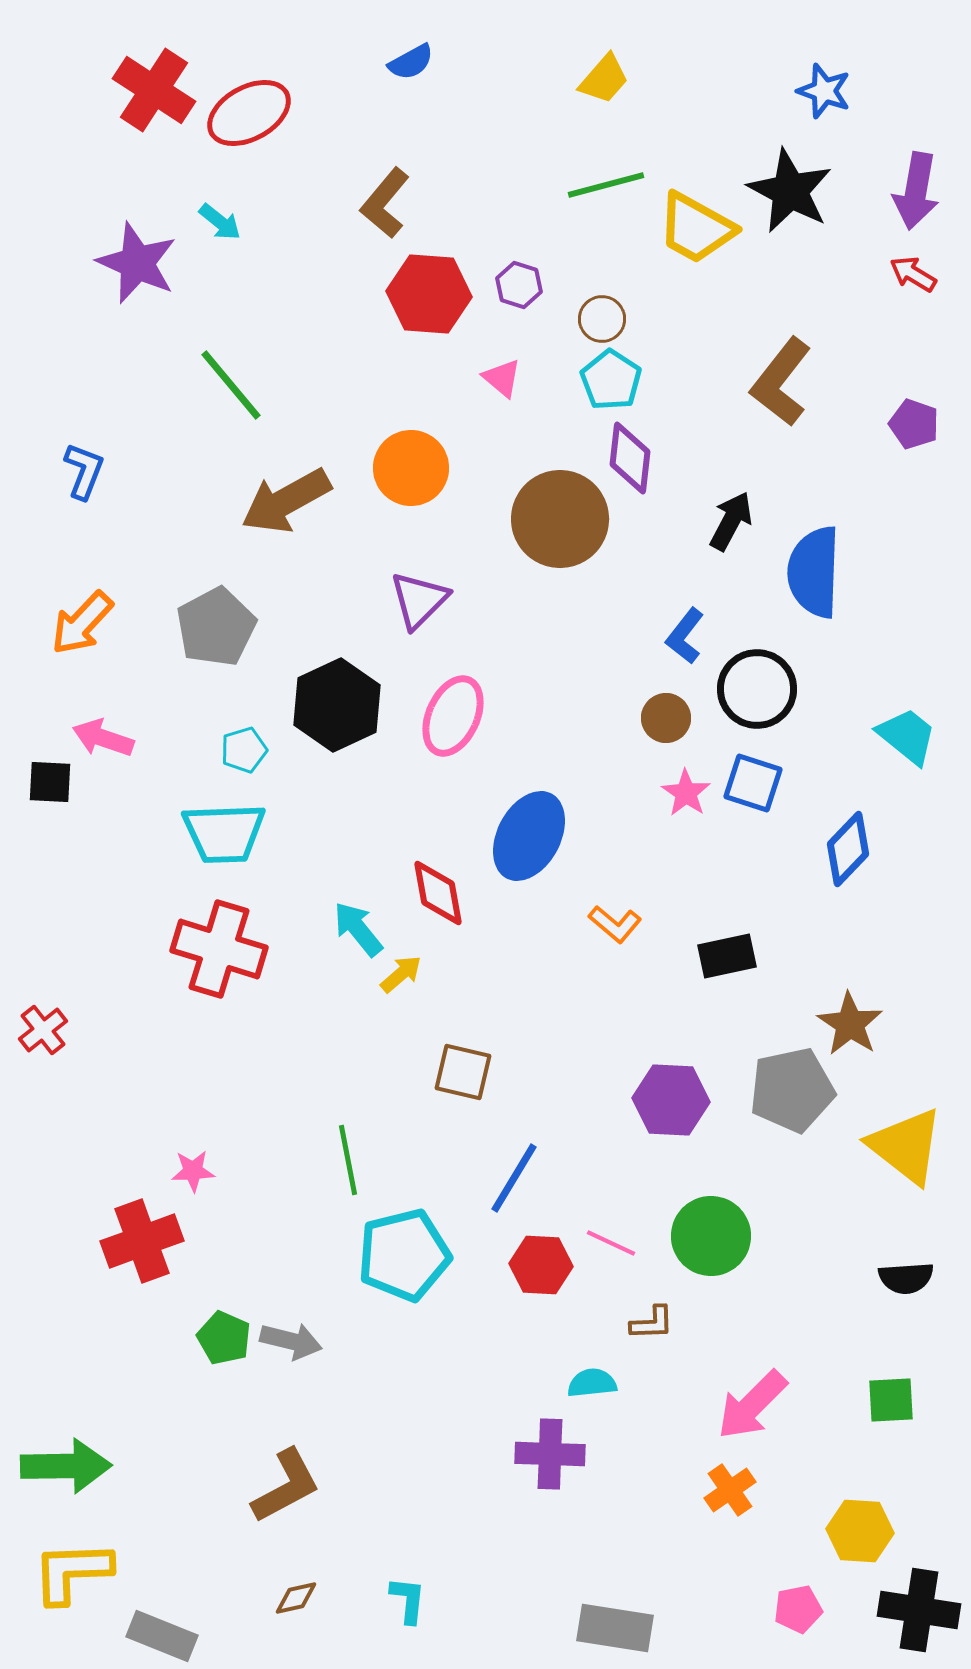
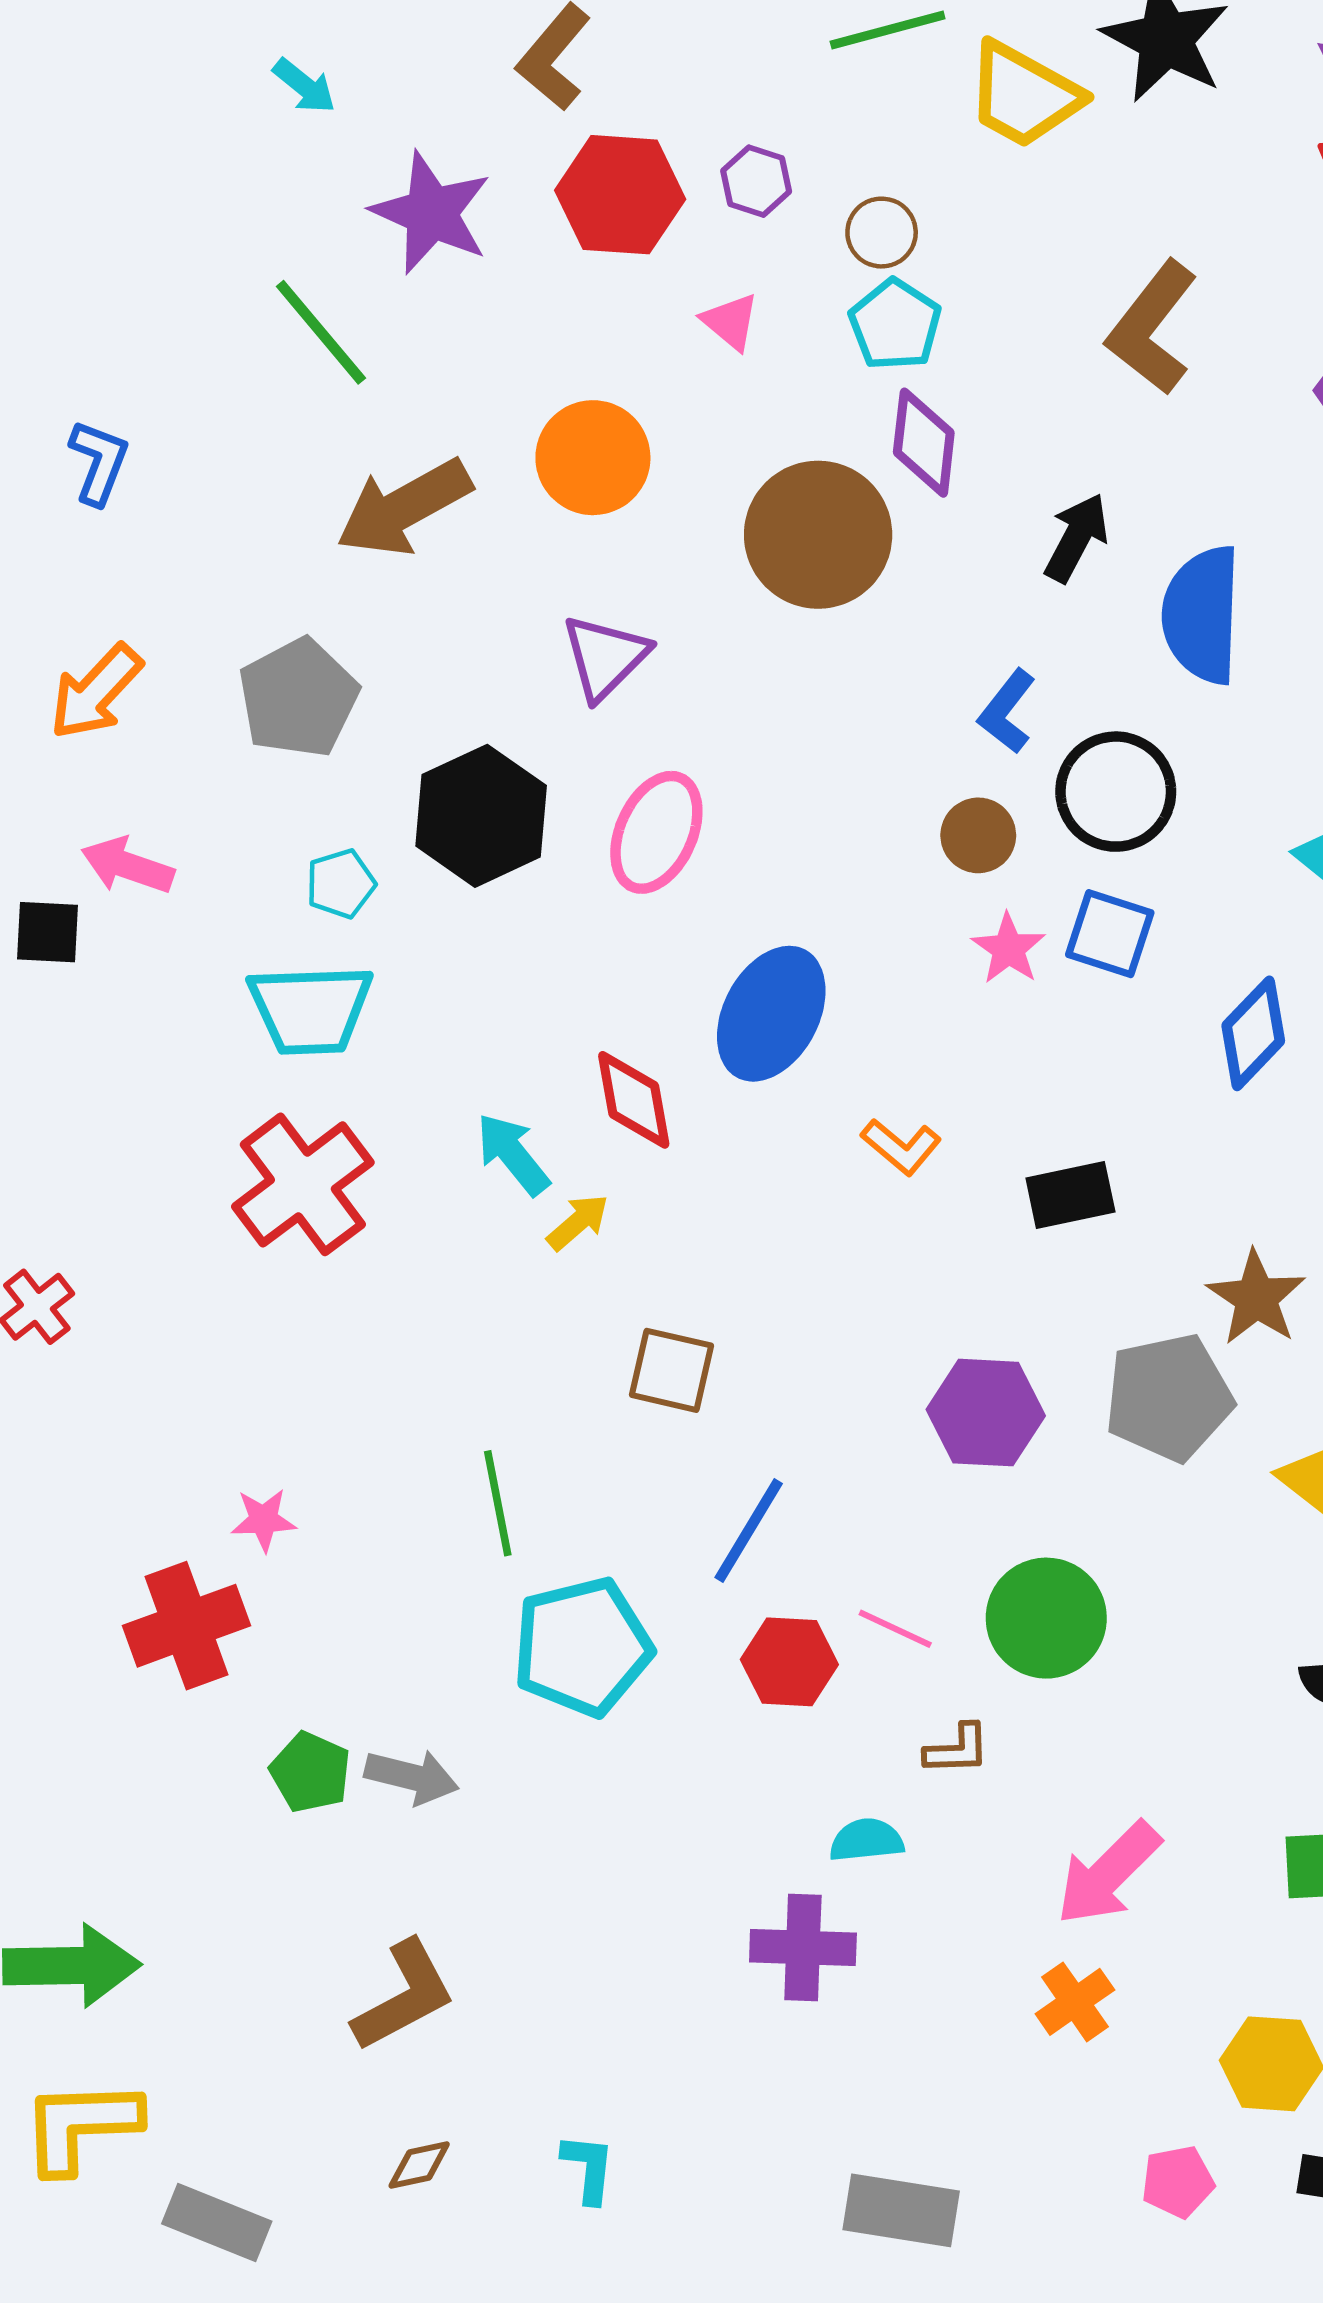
purple star: (137, 263) -> (431, 213), moved
red cross: (219, 949) -> (303, 1184), turned 36

